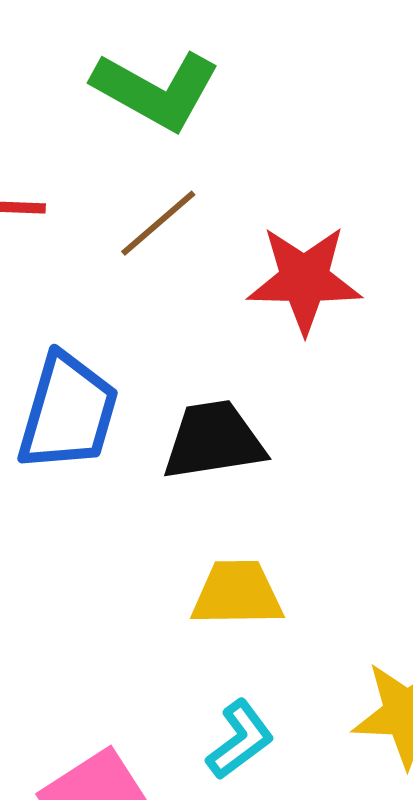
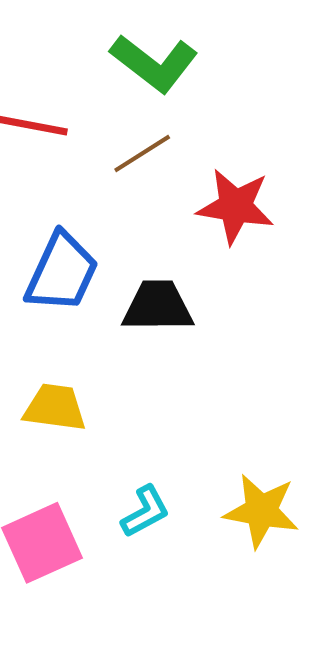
yellow trapezoid: (237, 593) -> (55, 408), moved

